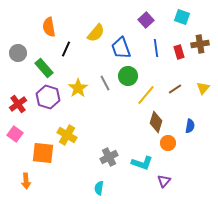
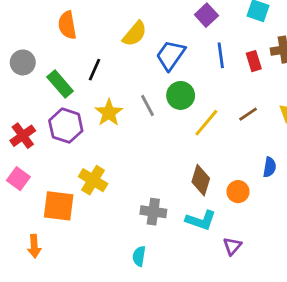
blue trapezoid: (121, 48) -> (171, 55), turned 55
black line: (66, 49) -> (94, 70), moved
brown diamond: (156, 122) -> (201, 180), moved
gray cross: (109, 157) -> (153, 212), turned 36

